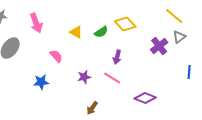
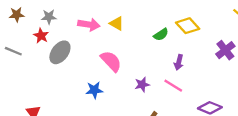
pink arrow: (36, 23) -> (89, 25), turned -60
yellow triangle: (76, 32) -> (117, 23), moved
pink semicircle: (56, 56) -> (111, 61), size x1.5

